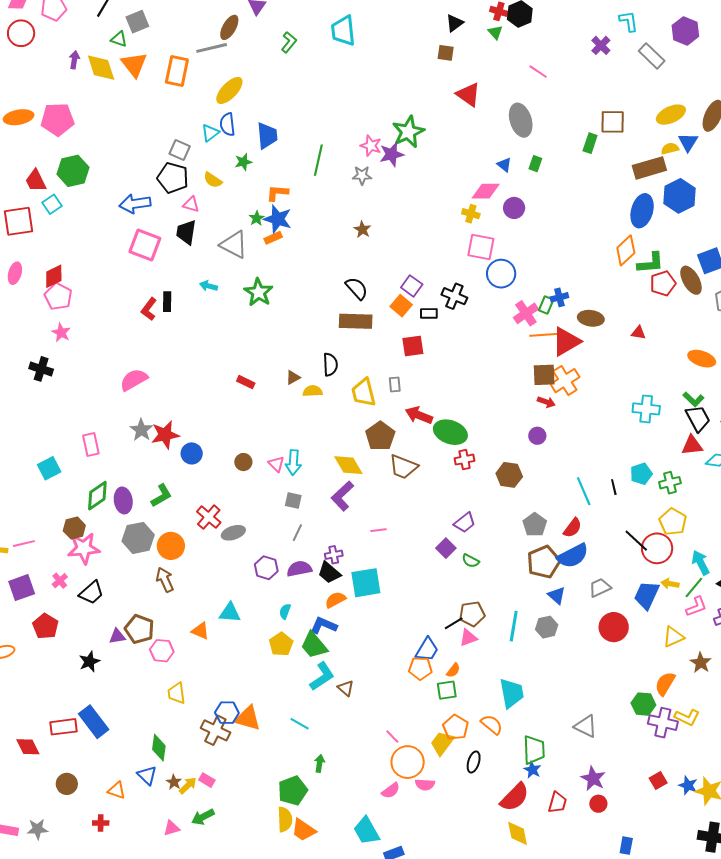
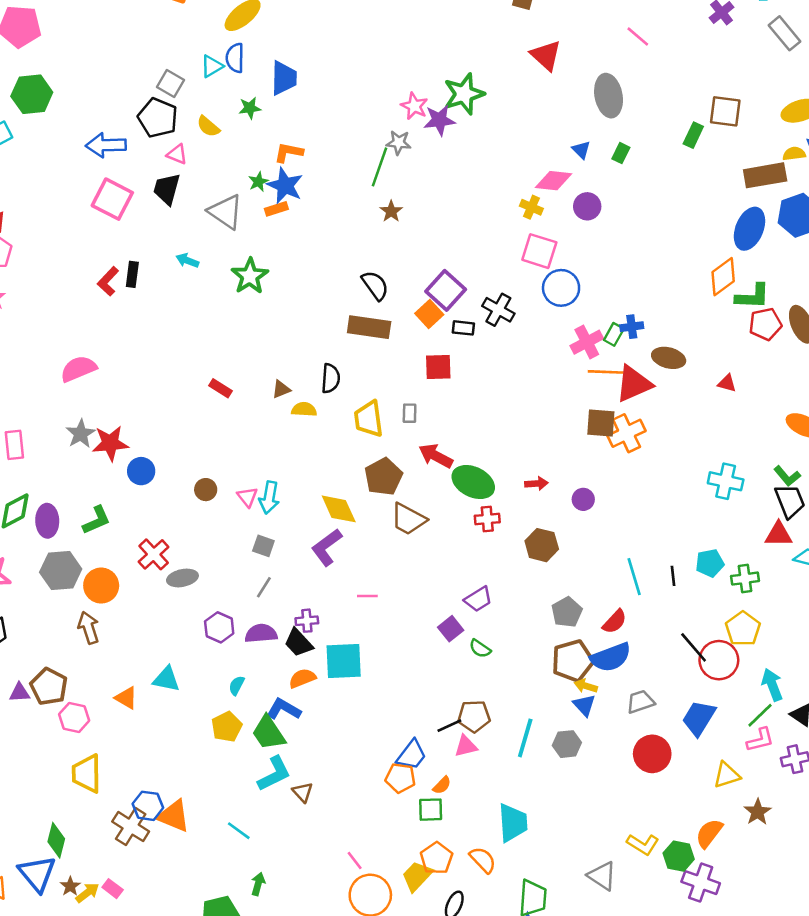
green line: (318, 160) -> (380, 167), moved
purple square: (412, 286) -> (446, 290), size x1.4
red arrow: (546, 402) -> (536, 483), moved, turned -30
yellow arrow: (670, 584) -> (586, 686), moved
yellow trapezoid: (177, 693) -> (87, 774), size x1.4
yellow L-shape: (687, 717) -> (643, 844), moved
blue triangle: (147, 775) -> (37, 874), size x1.5

